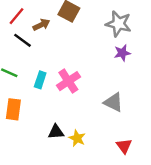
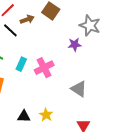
purple star: (122, 53) -> (75, 45), moved
black triangle: (56, 132) -> (24, 116), moved

